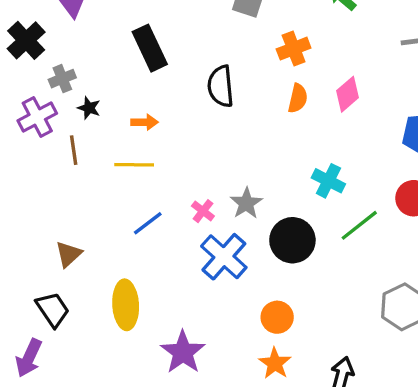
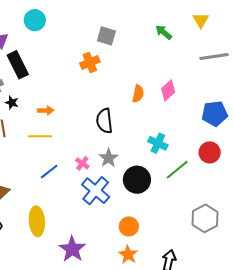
black rectangle: (150, 48) -> (18, 65), moved
orange cross: (294, 49) -> (90, 62), moved
black semicircle: (221, 86) -> (104, 121), moved

